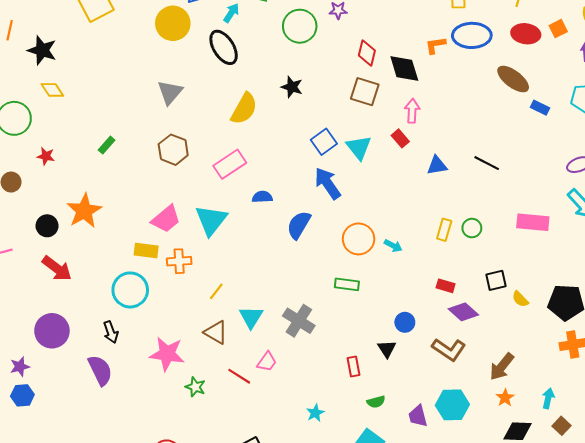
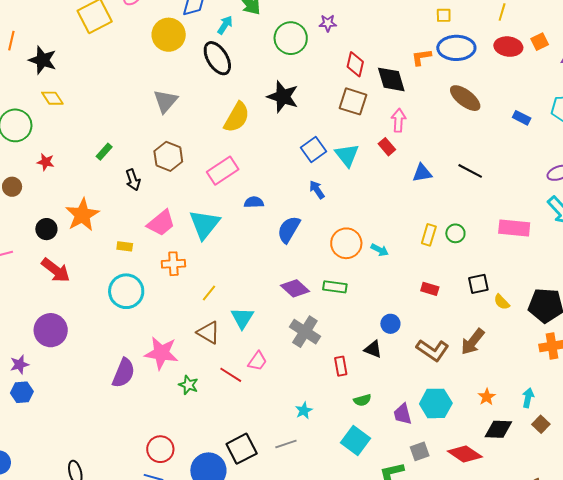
brown ellipse: (513, 79) -> (465, 98), moved
black star: (292, 87) -> (283, 97), size x1.5
blue arrow: (328, 183) -> (317, 190), size x0.6
yellow rectangle: (146, 250) -> (125, 246), moved, size x0.7
purple diamond: (463, 312) -> (295, 288), moved
gray cross: (299, 321) -> (305, 332), moved
black arrow: (111, 332) -> (133, 180), moved
black triangle: (387, 349) -> (373, 349), turned -36
brown arrow: (502, 367) -> (473, 342), moved
purple semicircle: (100, 370) -> (124, 373), moved, turned 48

